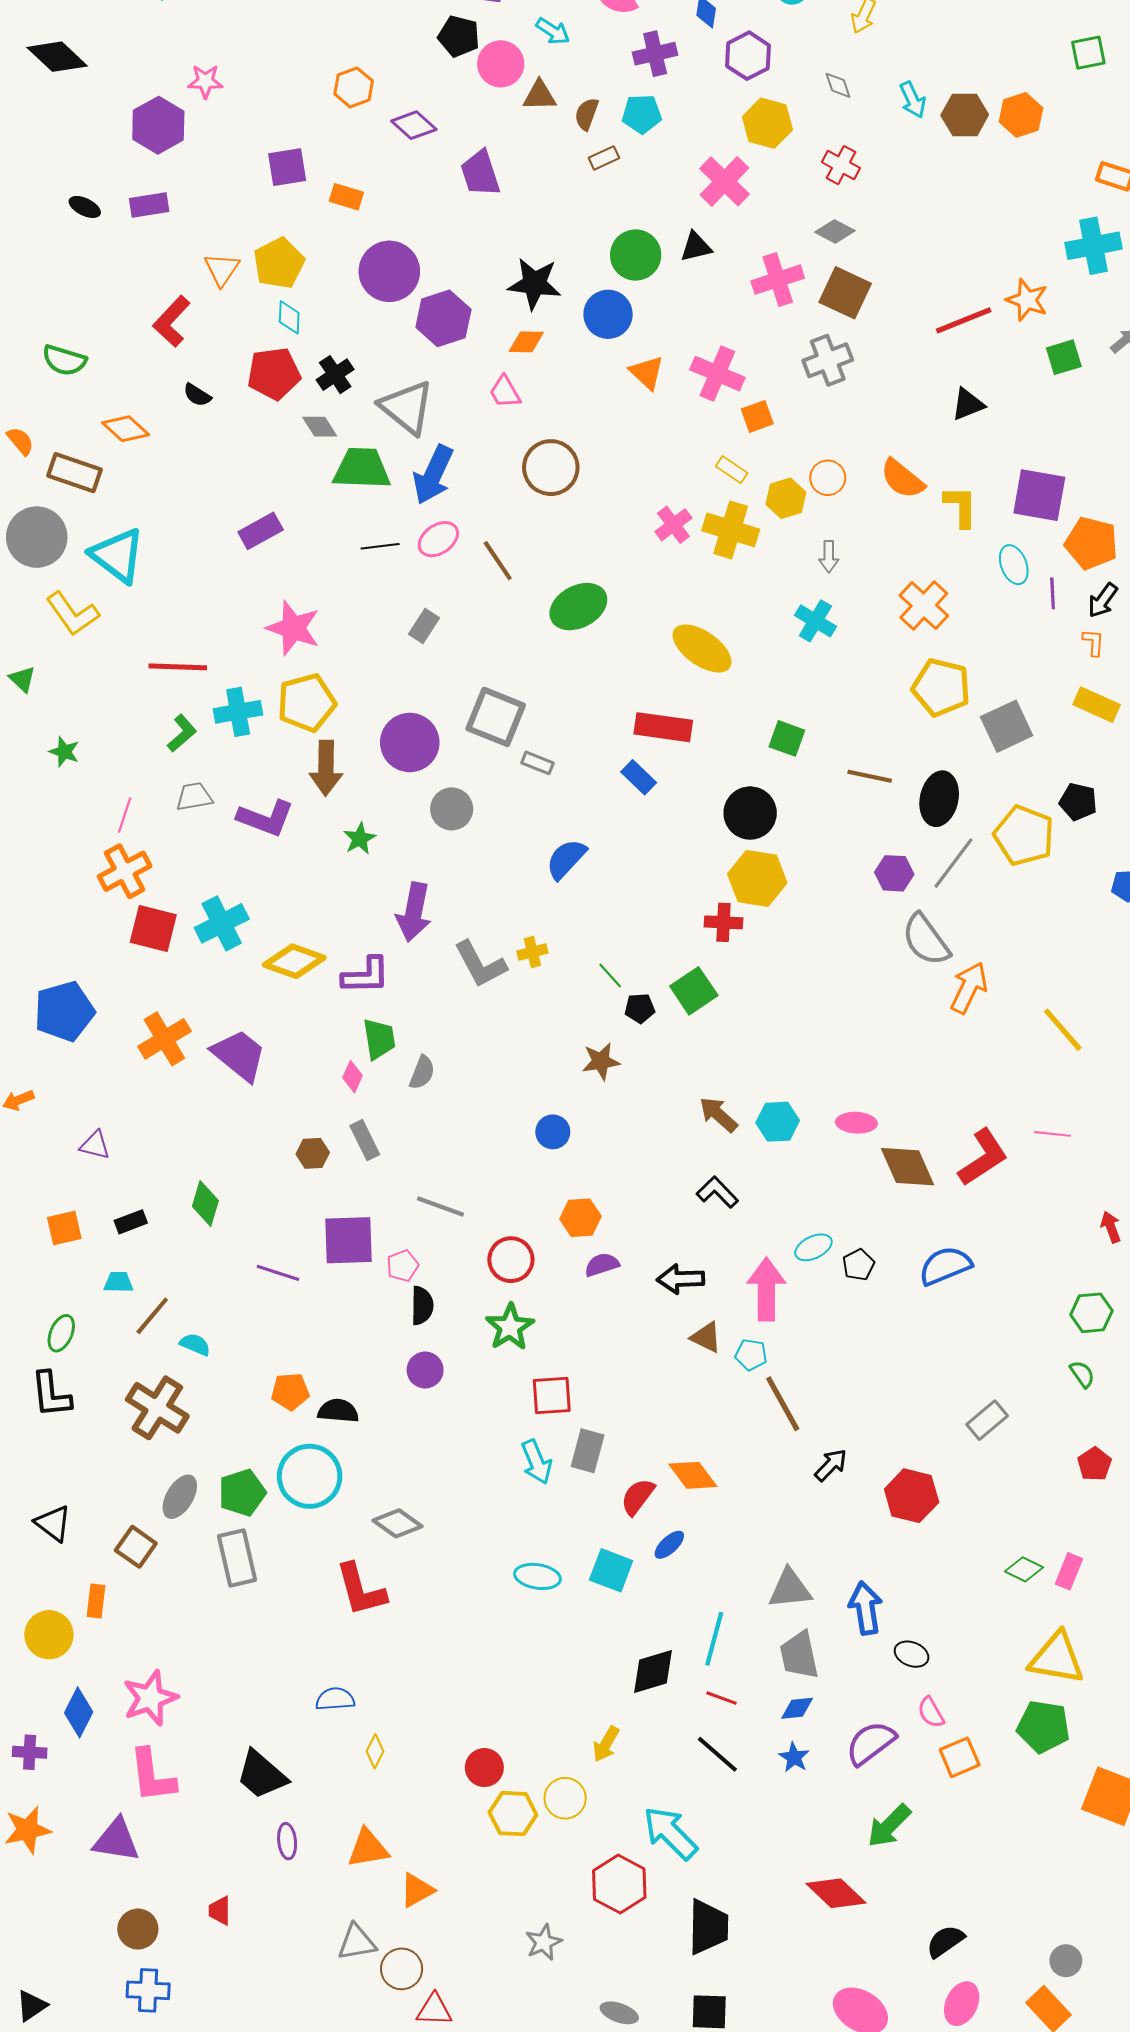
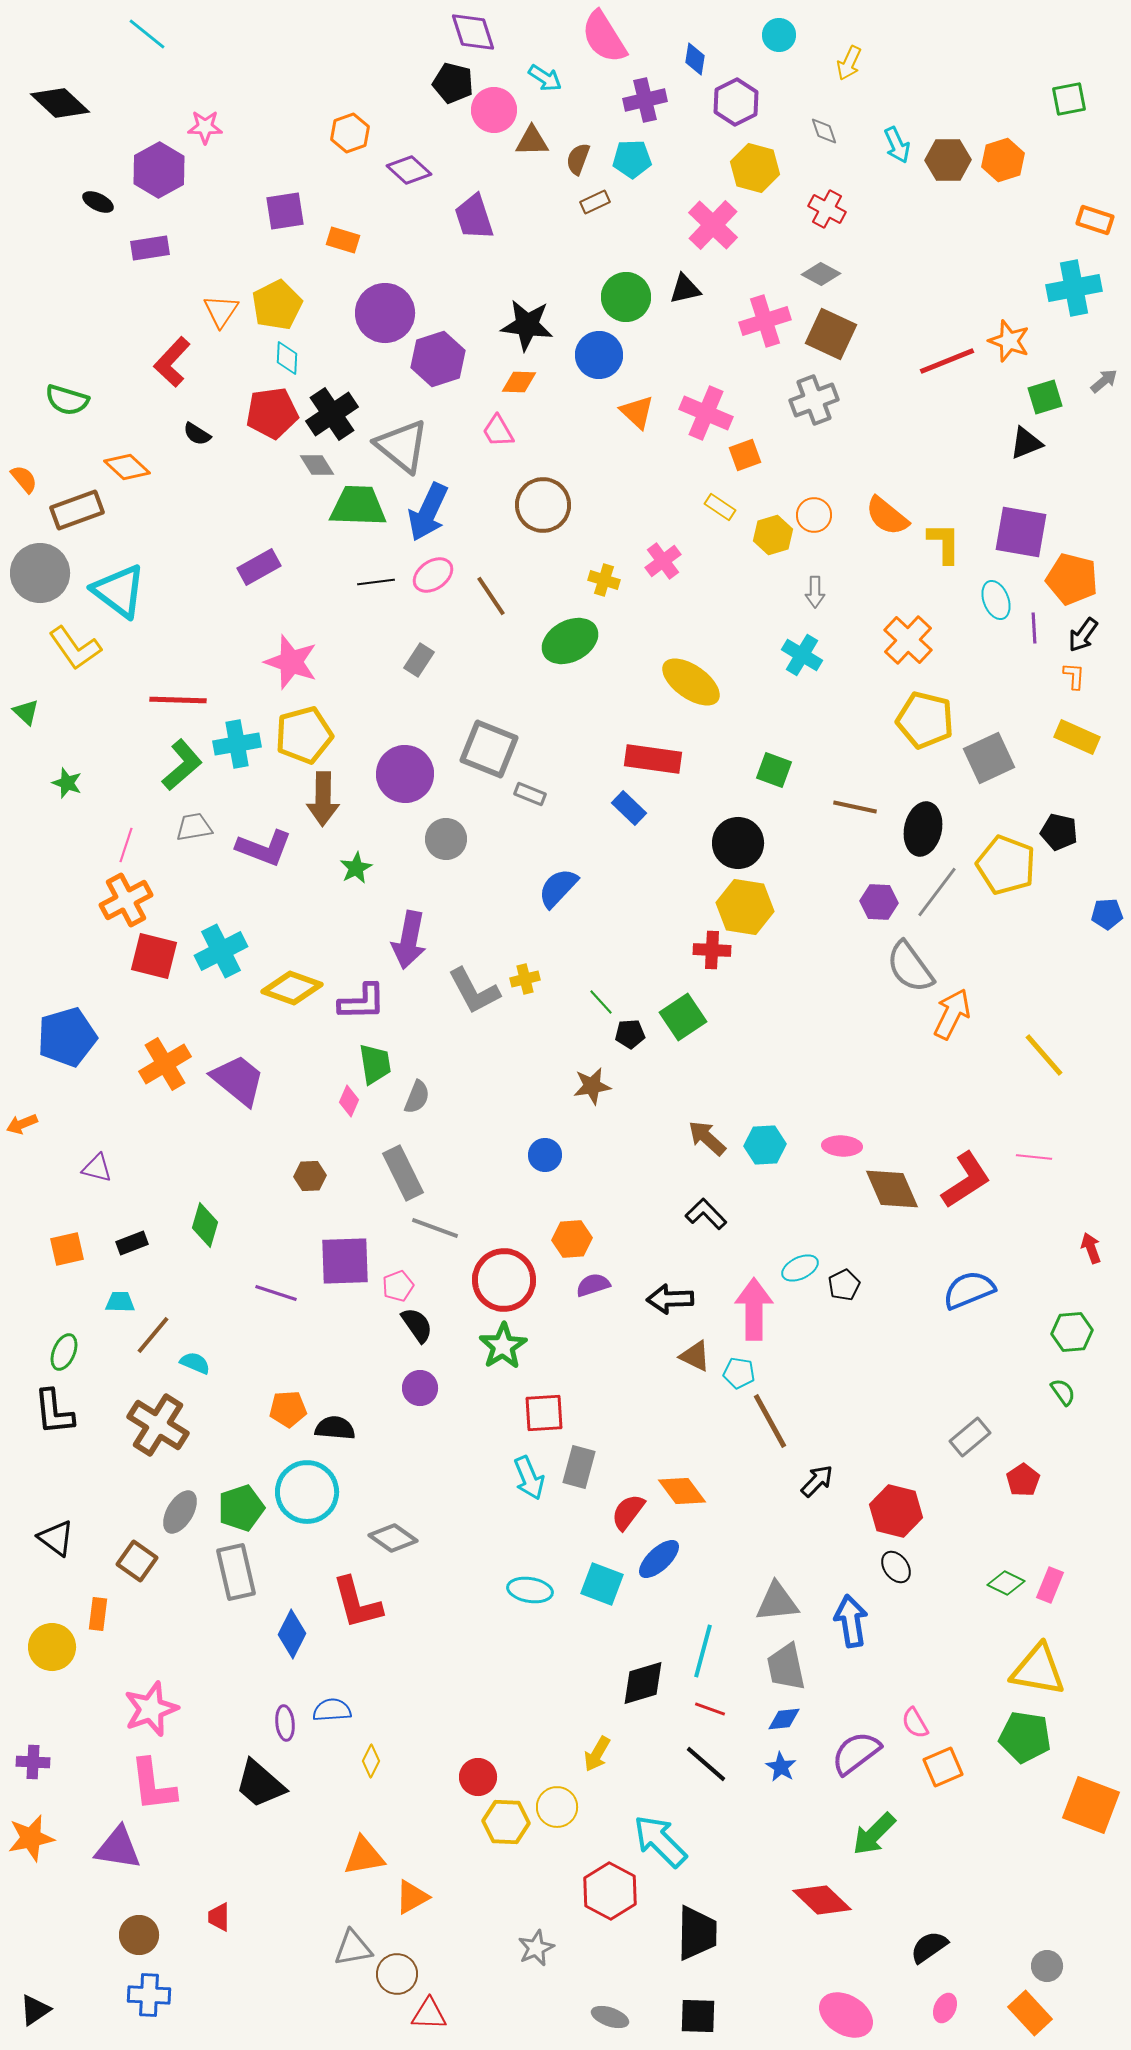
black ellipse: (85, 207) -> (98, 202), moved
black cross: (335, 375) -> (332, 414), size x1.4
black triangle: (968, 404) -> (1026, 443), moved
brown rectangle: (75, 473) -> (77, 510), turned -39
yellow cross: (731, 530) -> (604, 580), moved, size x0.6
green L-shape: (182, 733) -> (182, 765), size x1.4
gray rectangle: (365, 1140) -> (403, 1173), moved, size x1.4
red circle: (511, 1260) -> (504, 1280), size x1.4
blue semicircle: (945, 1266) -> (969, 1290), moved
black semicircle: (422, 1306) -> (417, 1325), turned -36
red pentagon: (1094, 1464) -> (1023, 1480), moved
blue ellipse: (669, 1545) -> (659, 1559), size x1.4
black ellipse: (912, 1654) -> (896, 1567), moved, turned 32
blue diamond: (79, 1712) -> (292, 1634), moved
purple ellipse: (287, 1841) -> (285, 1723), moved
pink ellipse: (962, 2004) -> (945, 2008), size x0.7

